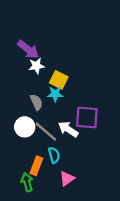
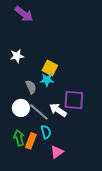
purple arrow: (28, 49) -> (24, 14), moved
white star: (36, 66) -> (17, 56), moved
green arrow: (27, 182) -> (19, 138), moved

